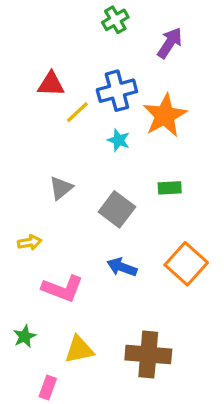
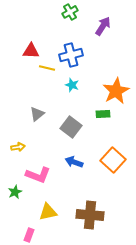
yellow line: (77, 112) -> (47, 68), turned 56
orange star: (165, 115) -> (116, 91), moved
green star: (25, 336) -> (15, 192), moved

